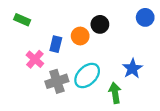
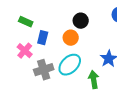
green rectangle: (22, 20) -> (26, 22), moved
orange circle: (80, 36) -> (71, 38), moved

